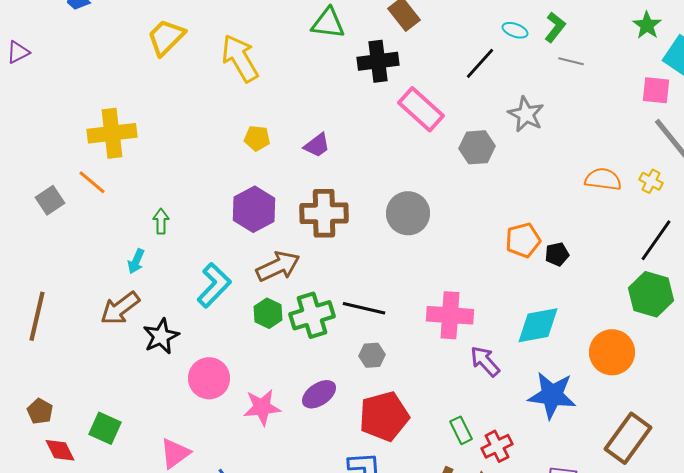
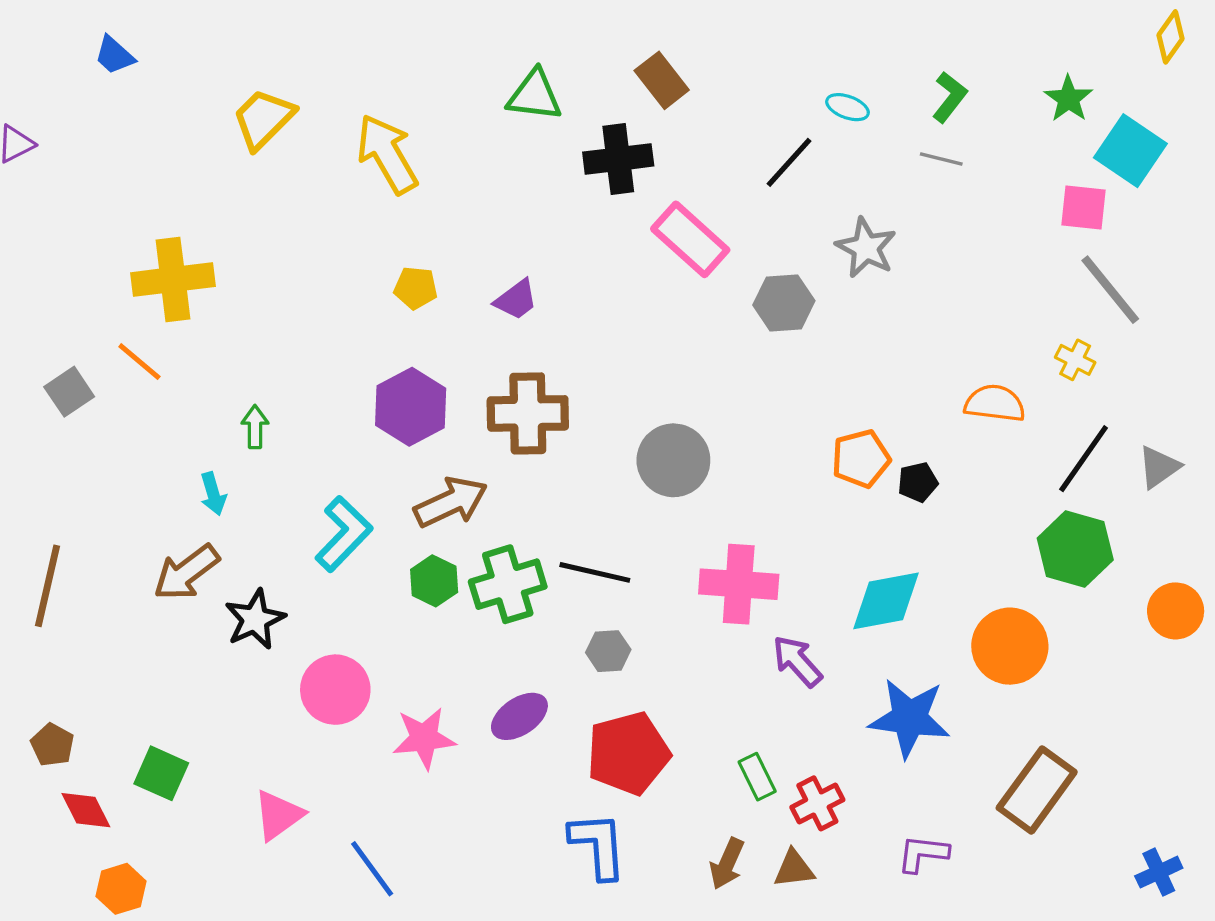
green L-shape: (555, 27) -> (950, 97), moved
orange semicircle: (603, 179) -> (995, 403), moved
gray circle: (408, 213) -> (673, 460), moved
cyan arrow: (136, 261) -> (213, 494), turned -40

